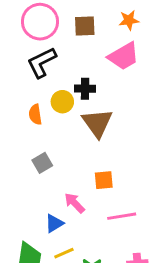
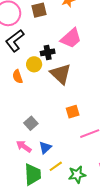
pink trapezoid: (124, 56) -> (71, 38), moved
gray square: (42, 163) -> (31, 123), moved
pink arrow: (75, 203) -> (24, 146), moved

